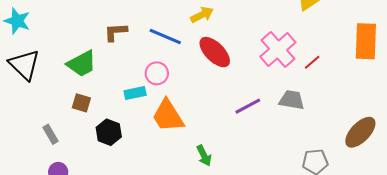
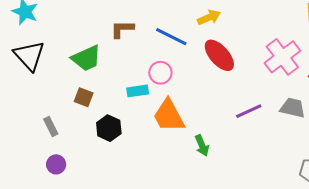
green arrow: (204, 156) -> (202, 145), moved

